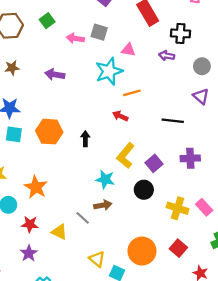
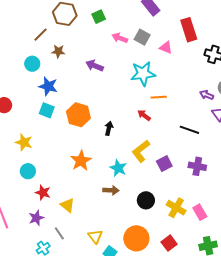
pink triangle: (128, 50) -> (166, 48), moved
purple arrow: (167, 56) -> (207, 95), moved
orange star: (36, 187) -> (81, 161), moved
black circle: (144, 190) -> (146, 200), moved
gray line: (83, 218) -> (59, 233), moved

